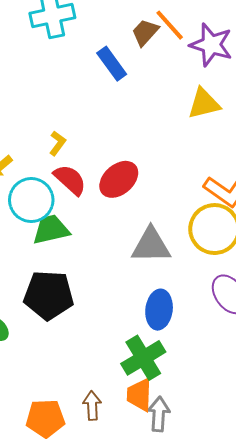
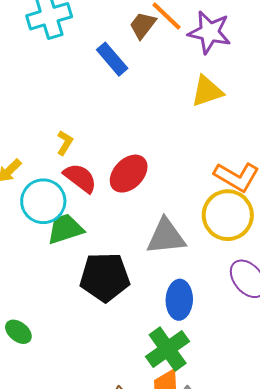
black pentagon: (49, 295) -> (105, 277), moved

